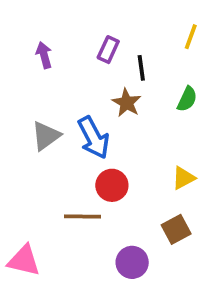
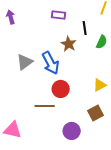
purple rectangle: (108, 50) -> (59, 15), turned 72
purple arrow: (44, 55) -> (11, 17), moved
black line: (141, 68) -> (85, 28), moved

